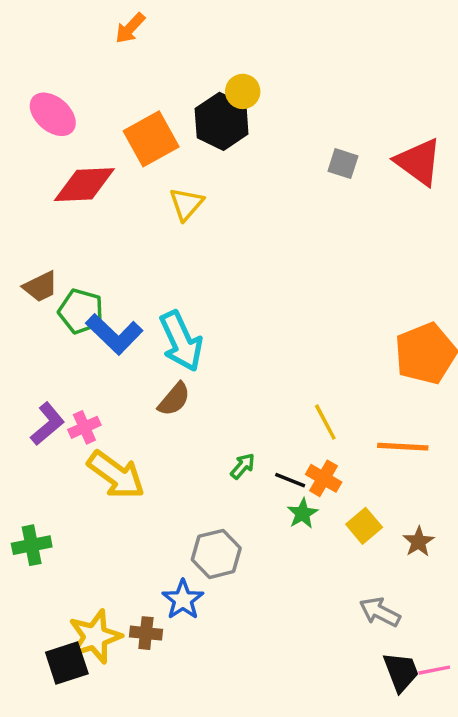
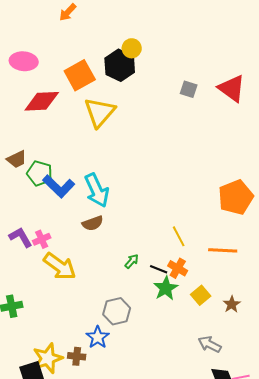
pink ellipse: (53, 114) -> (24, 61), turned -36
yellow triangle: (186, 204) -> (100, 112), size x1.6
brown semicircle: (174, 399) -> (93, 223), turned 30
purple L-shape: (47, 424) -> (21, 237), turned -80
green star: (302, 514) -> (166, 288), size x1.4

